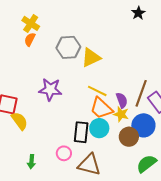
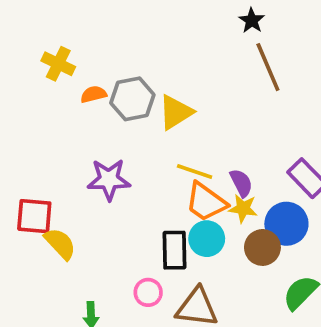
orange semicircle: (30, 39) -> (94, 94), moved, turned 56
brown line: (141, 93) -> (268, 67), moved, turned -36

